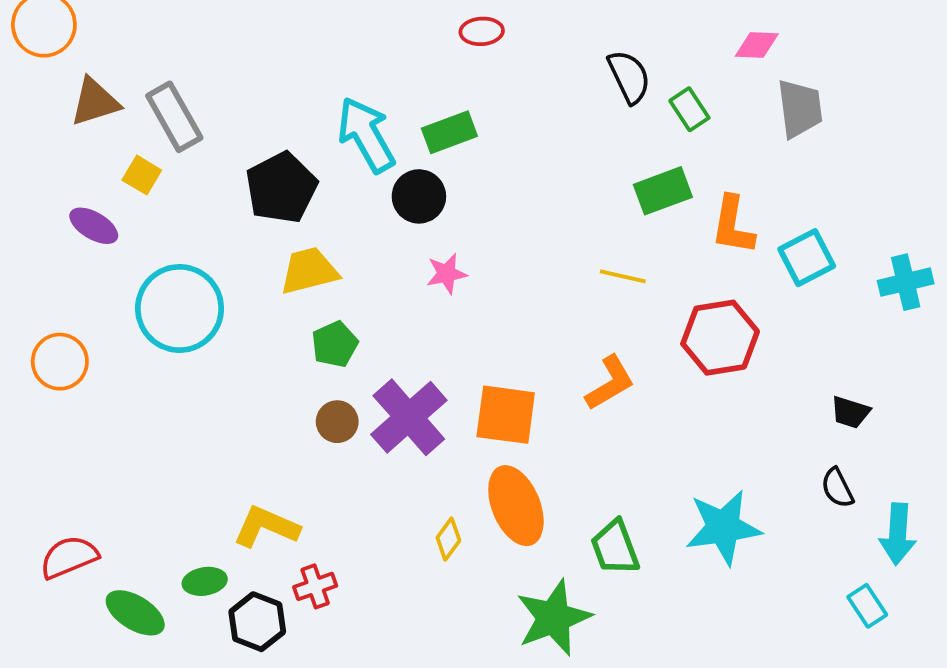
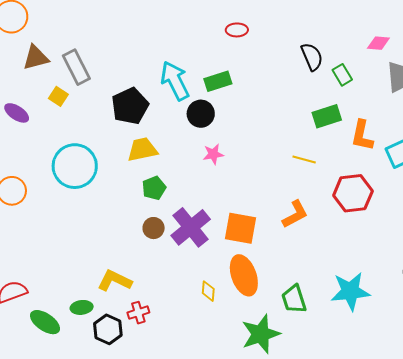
purple ellipse: (94, 226) -> (17, 113), moved
yellow diamond: (448, 539) -> (208, 291), turned -35

